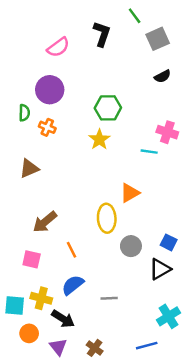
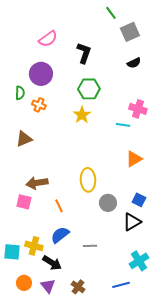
black L-shape: (102, 34) -> (84, 53), moved
orange triangle: (130, 193) -> (134, 159), moved
brown arrow: (45, 222) -> (37, 183), turned 30
pink square: (32, 259) -> (24, 202), moved
orange circle: (29, 333) -> (24, 283), moved

